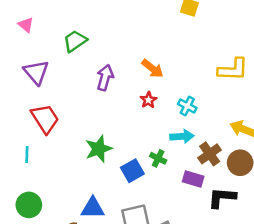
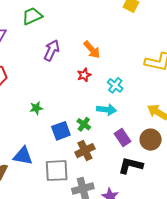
green star: (99, 149) -> (36, 108), size x0.6
brown cross: (210, 154) -> (85, 151), moved
purple rectangle: (193, 179) -> (123, 138), moved, turned 30

